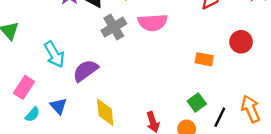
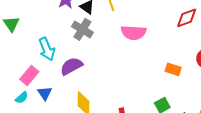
gray cross: (114, 27) -> (82, 29), moved, turned -35
pink rectangle: (24, 87) -> (29, 76), moved

